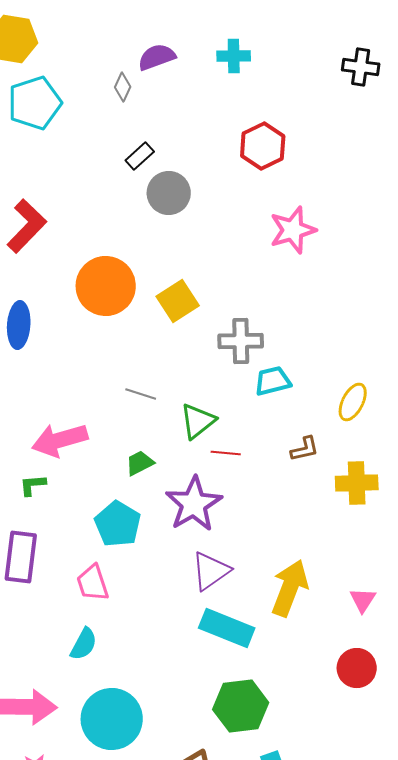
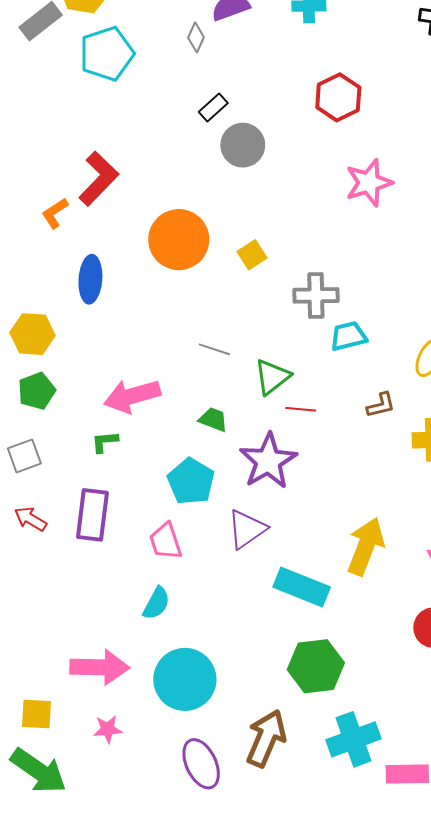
yellow square: (178, 301) -> (252, 255), size x0.7
green trapezoid: (140, 463) -> (213, 419), turned 48
purple triangle: (211, 571) -> (247, 529), moved

